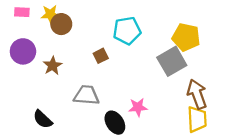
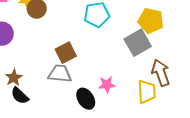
brown square: (101, 56) -> (66, 53), moved, size x1.5
brown star: (53, 66) -> (14, 78), moved
yellow trapezoid: (197, 119) -> (147, 92), moved

